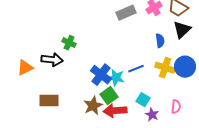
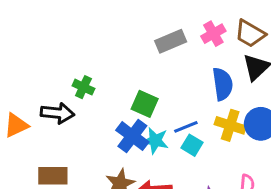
blue semicircle: (160, 41) -> (223, 84), size x1.5
green square: (109, 96) -> (145, 104), moved, turned -30
cyan square: (143, 100) -> (192, 145), moved

